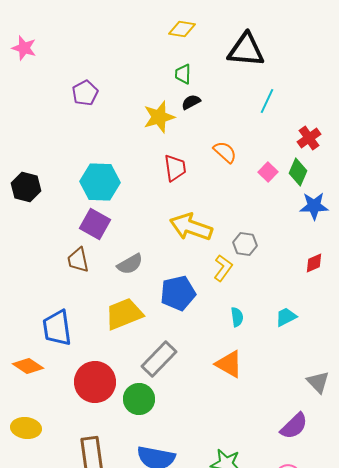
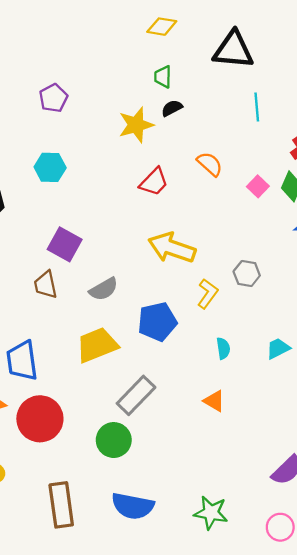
cyan line: (267, 101) -> (257, 107), turned -30
red trapezoid: (175, 168) -> (154, 182), turned 52
cyan hexagon: (100, 182) -> (50, 167), moved, size x0.7
gray hexagon: (245, 244) -> (247, 274), moved
orange triangle: (229, 364) -> (214, 401), size x0.7
red circle: (95, 382) -> (40, 419), moved

